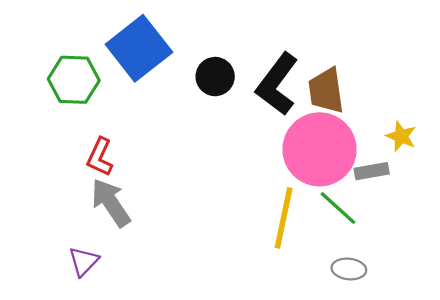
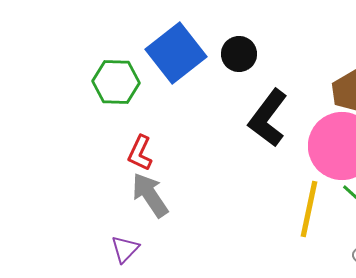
black circle: (215, 77) -> (239, 54), moved
black L-shape: (277, 84) -> (268, 118), moved

